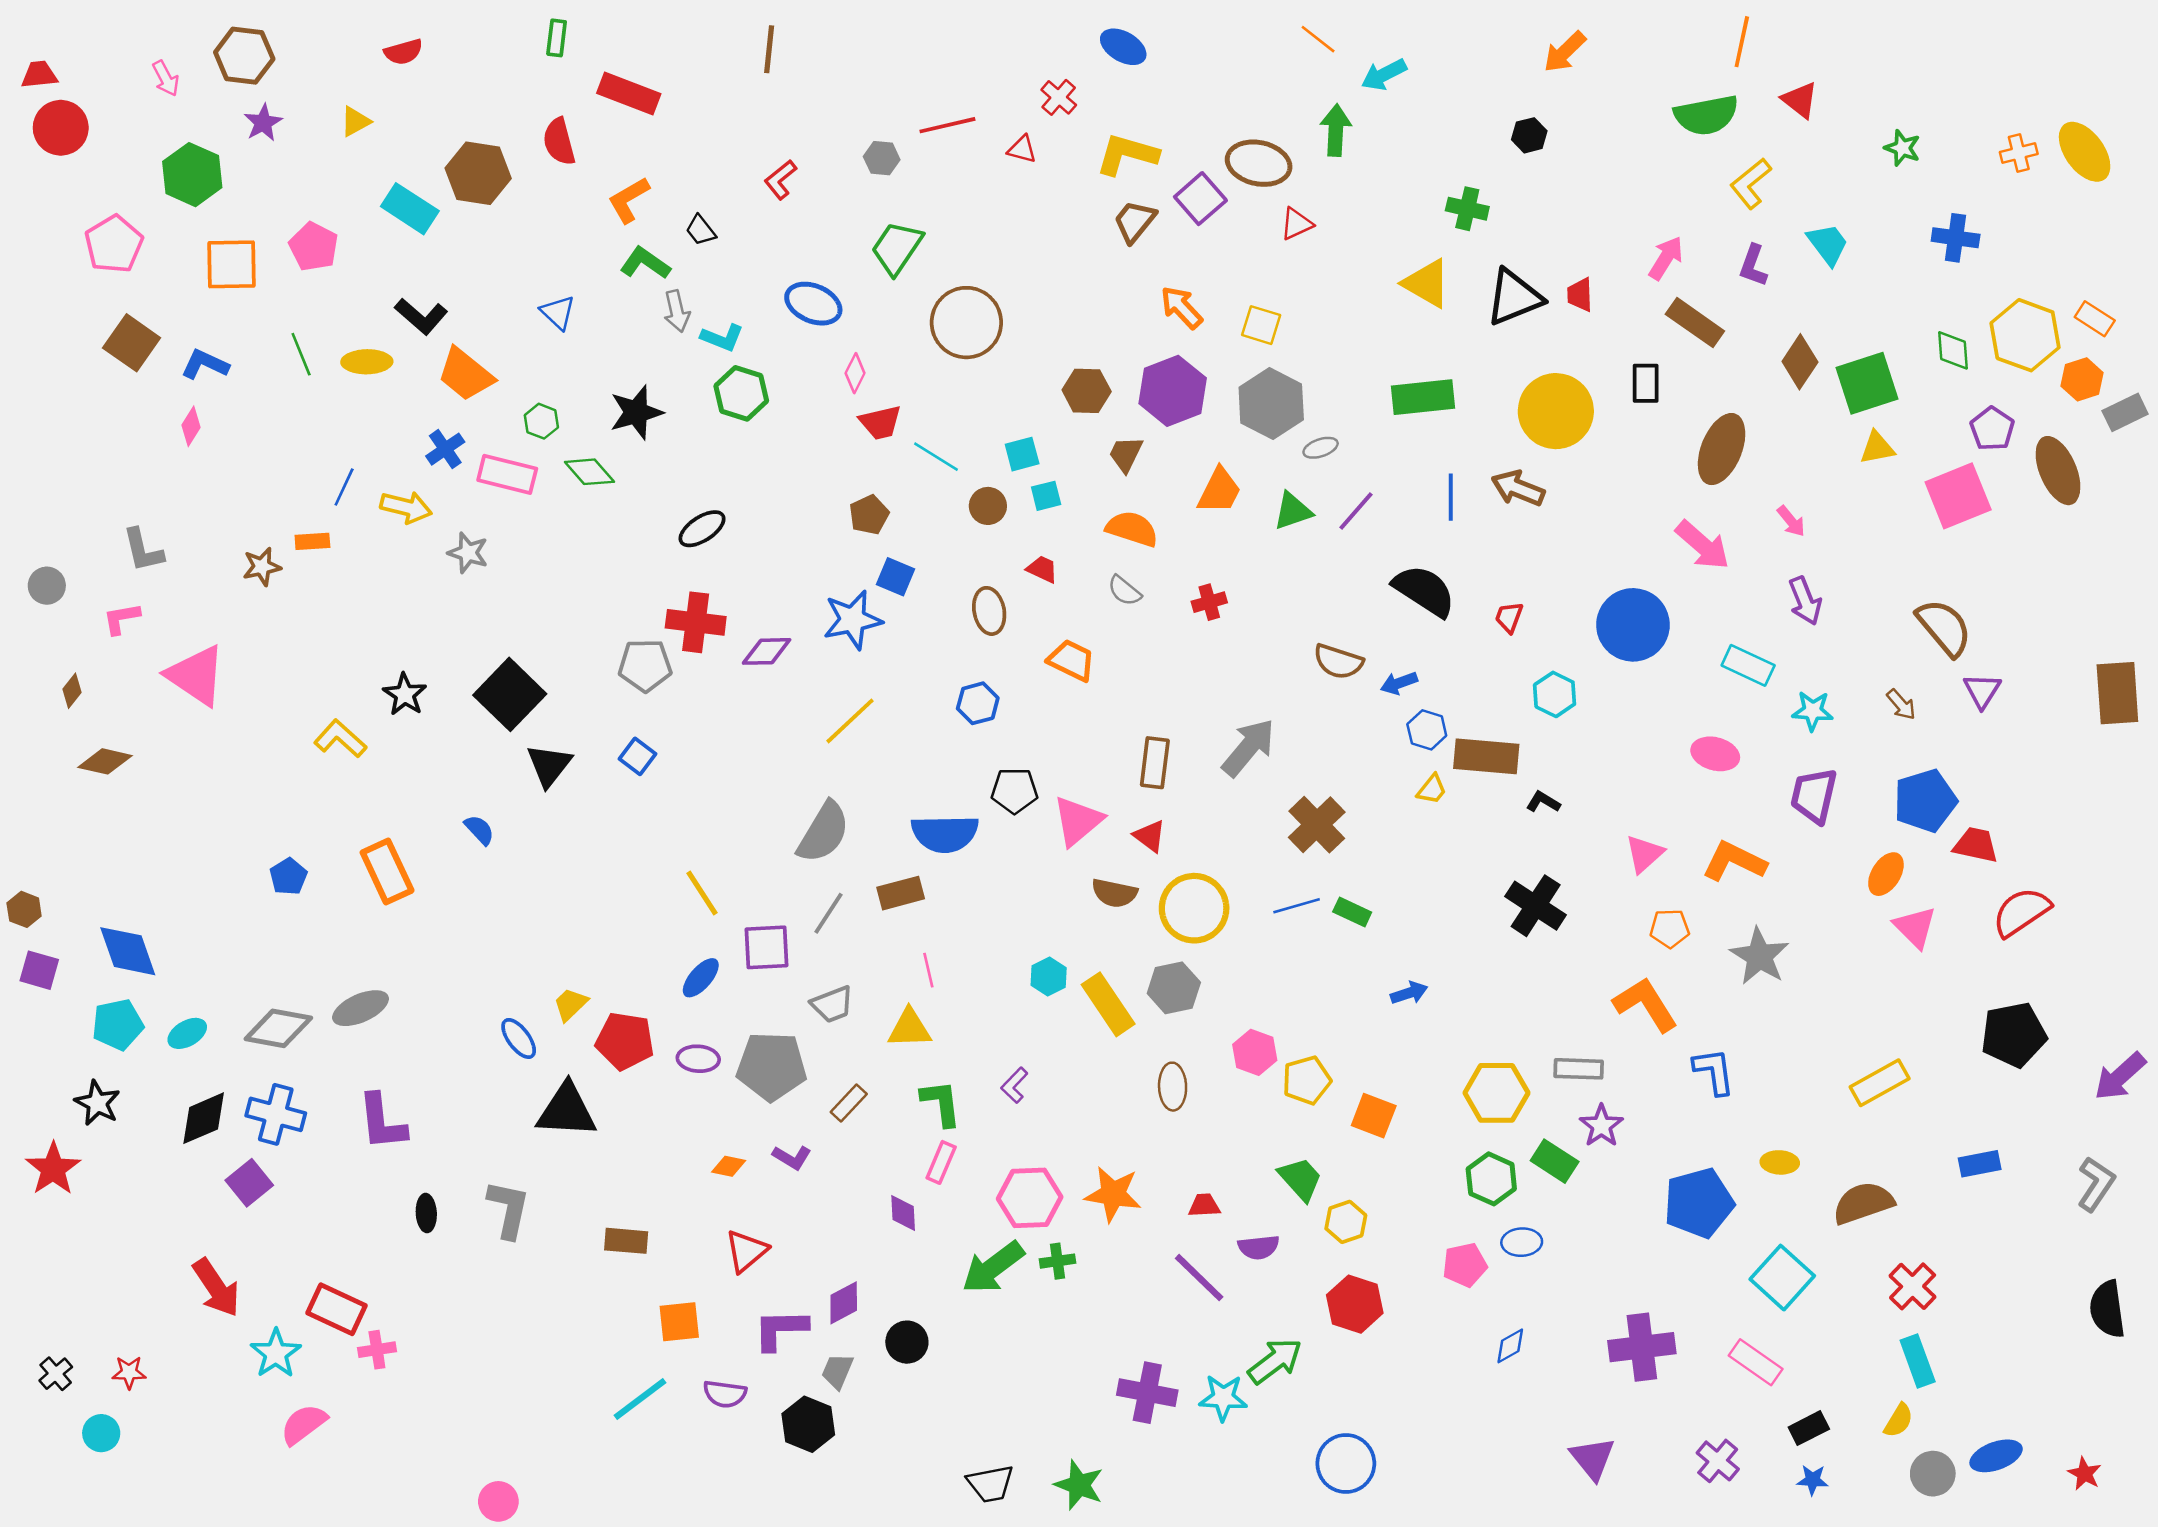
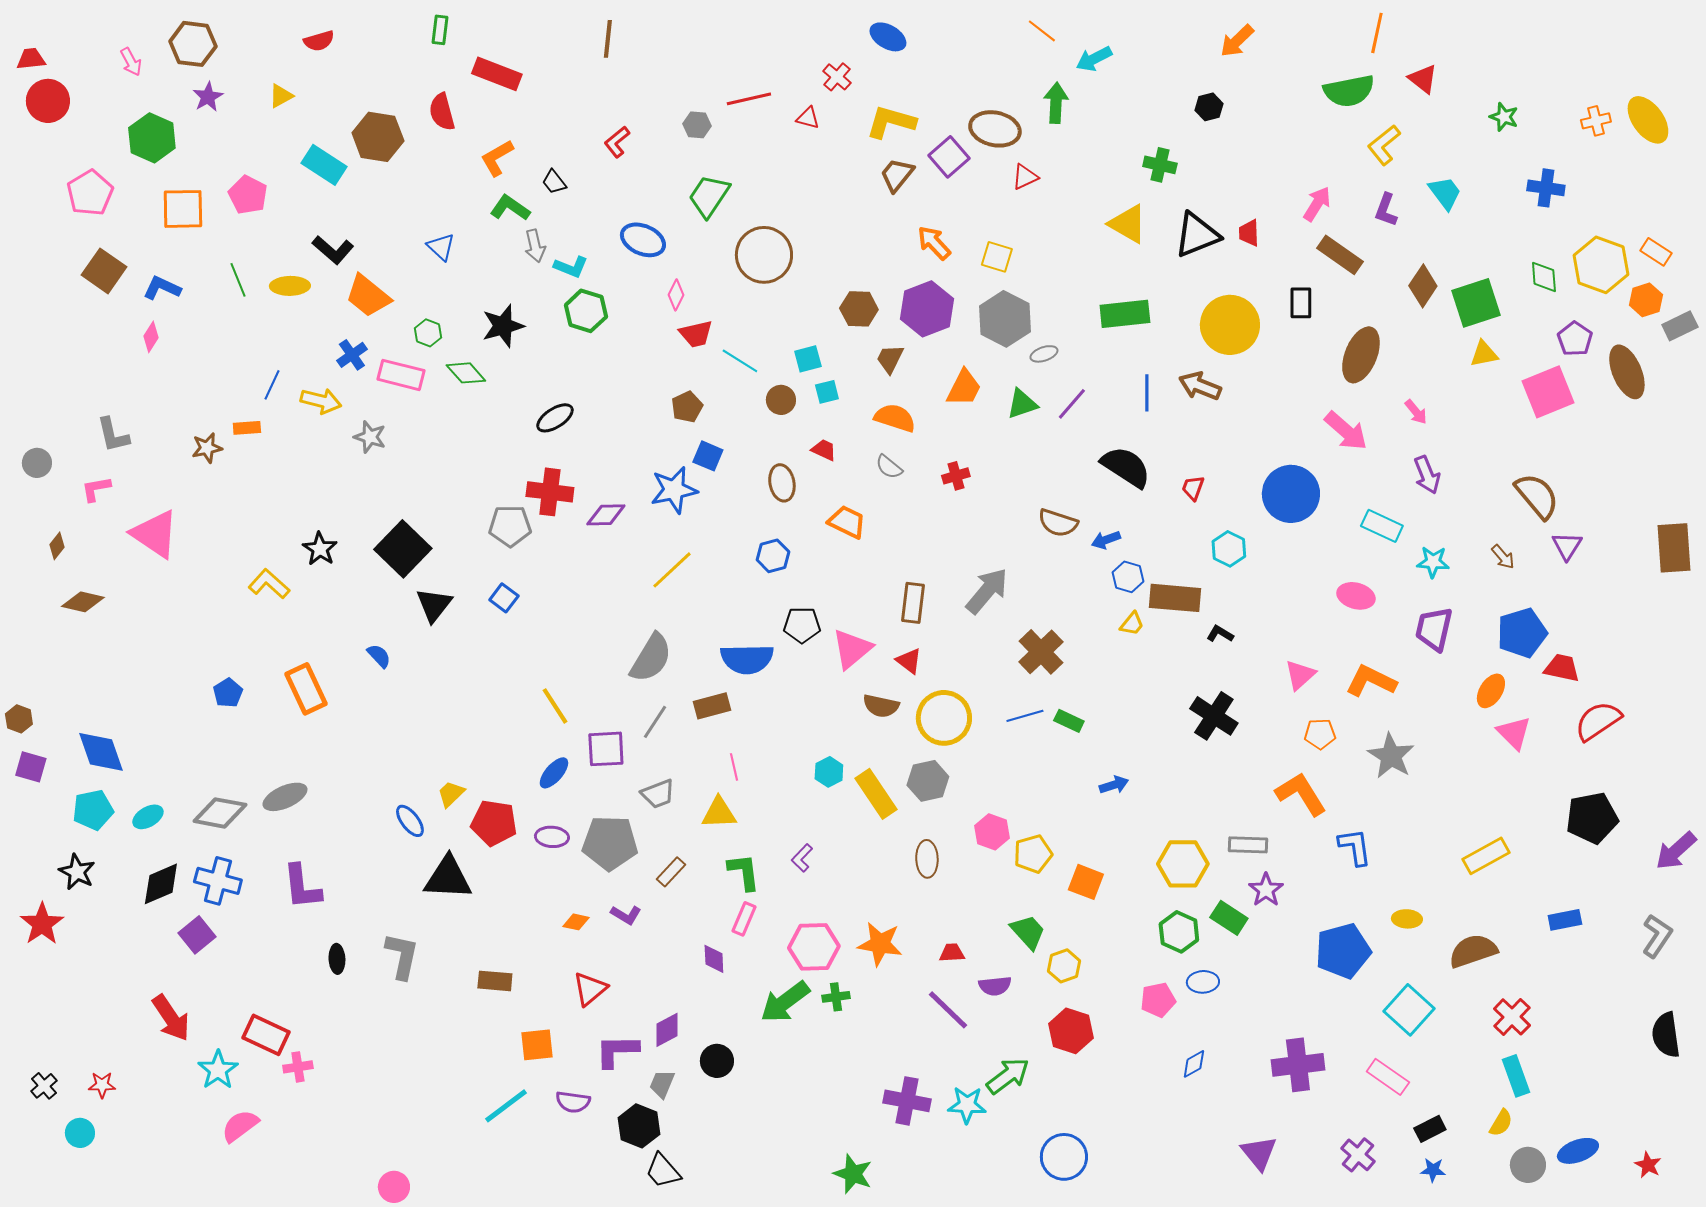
black trapezoid: (990, 1484) -> (663, 1171), moved, turned 60

